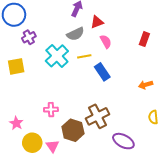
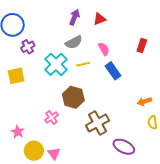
red triangle: (97, 22) -> (99, 19), moved
blue rectangle: (102, 72) -> (113, 71), moved
orange arrow: (146, 85) -> (144, 101), moved
pink cross: (51, 110) -> (52, 117), turned -32
brown hexagon: (73, 130) -> (73, 97), moved

